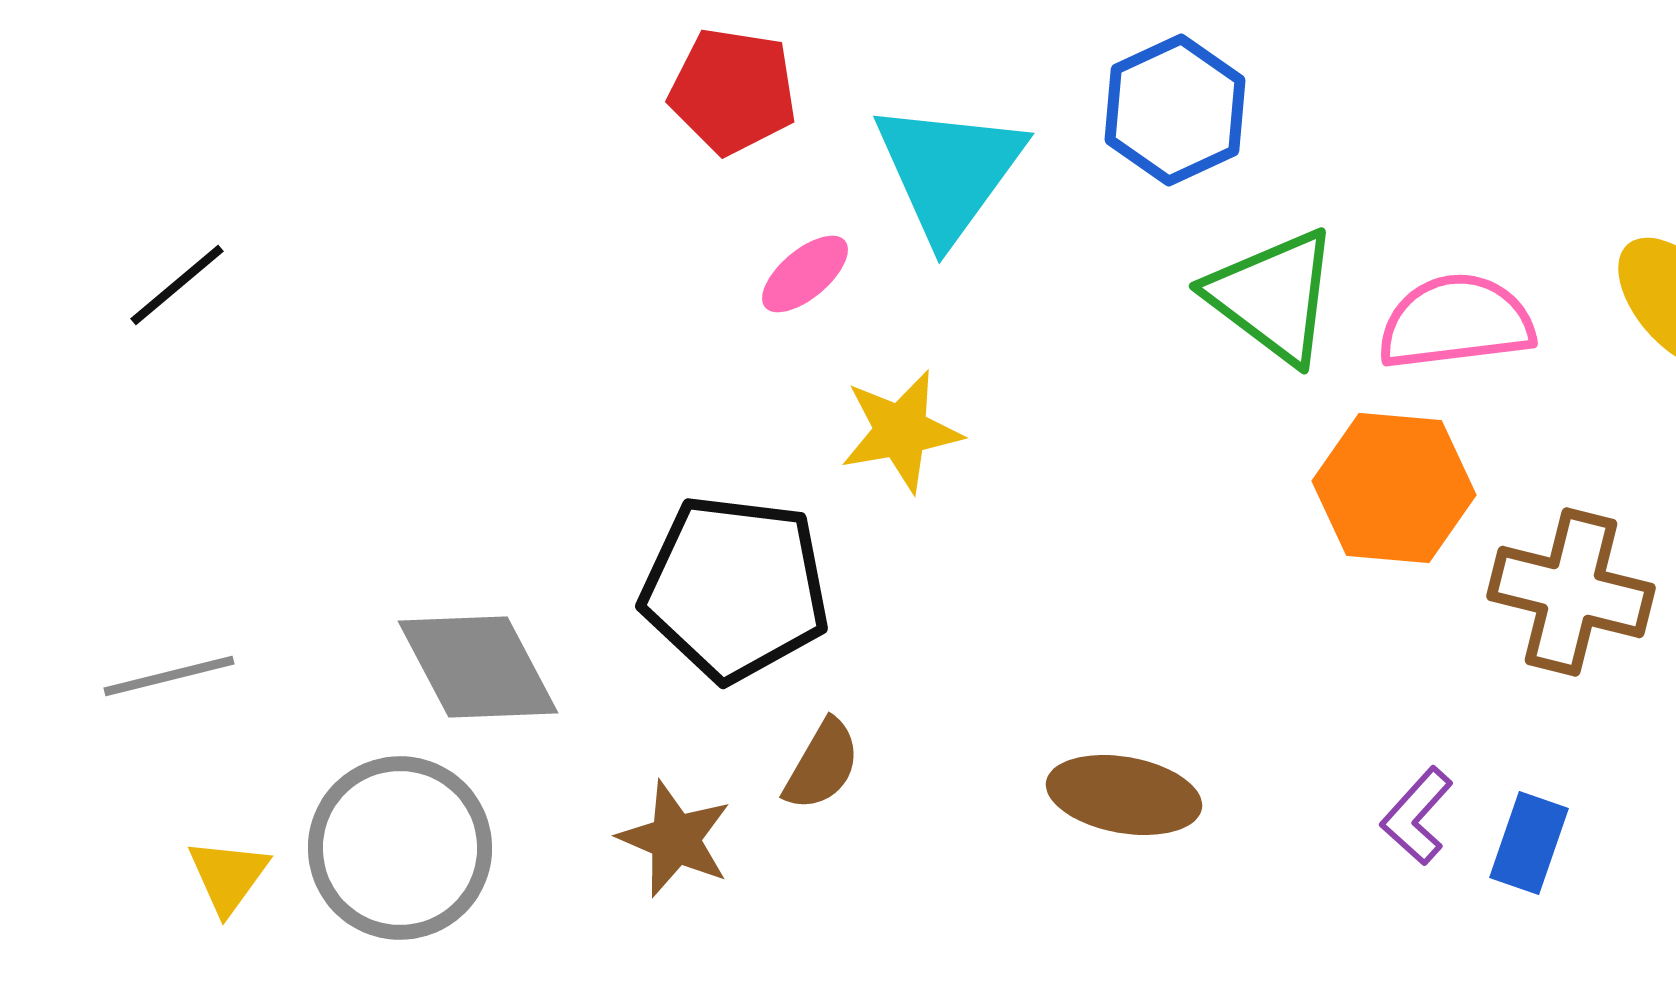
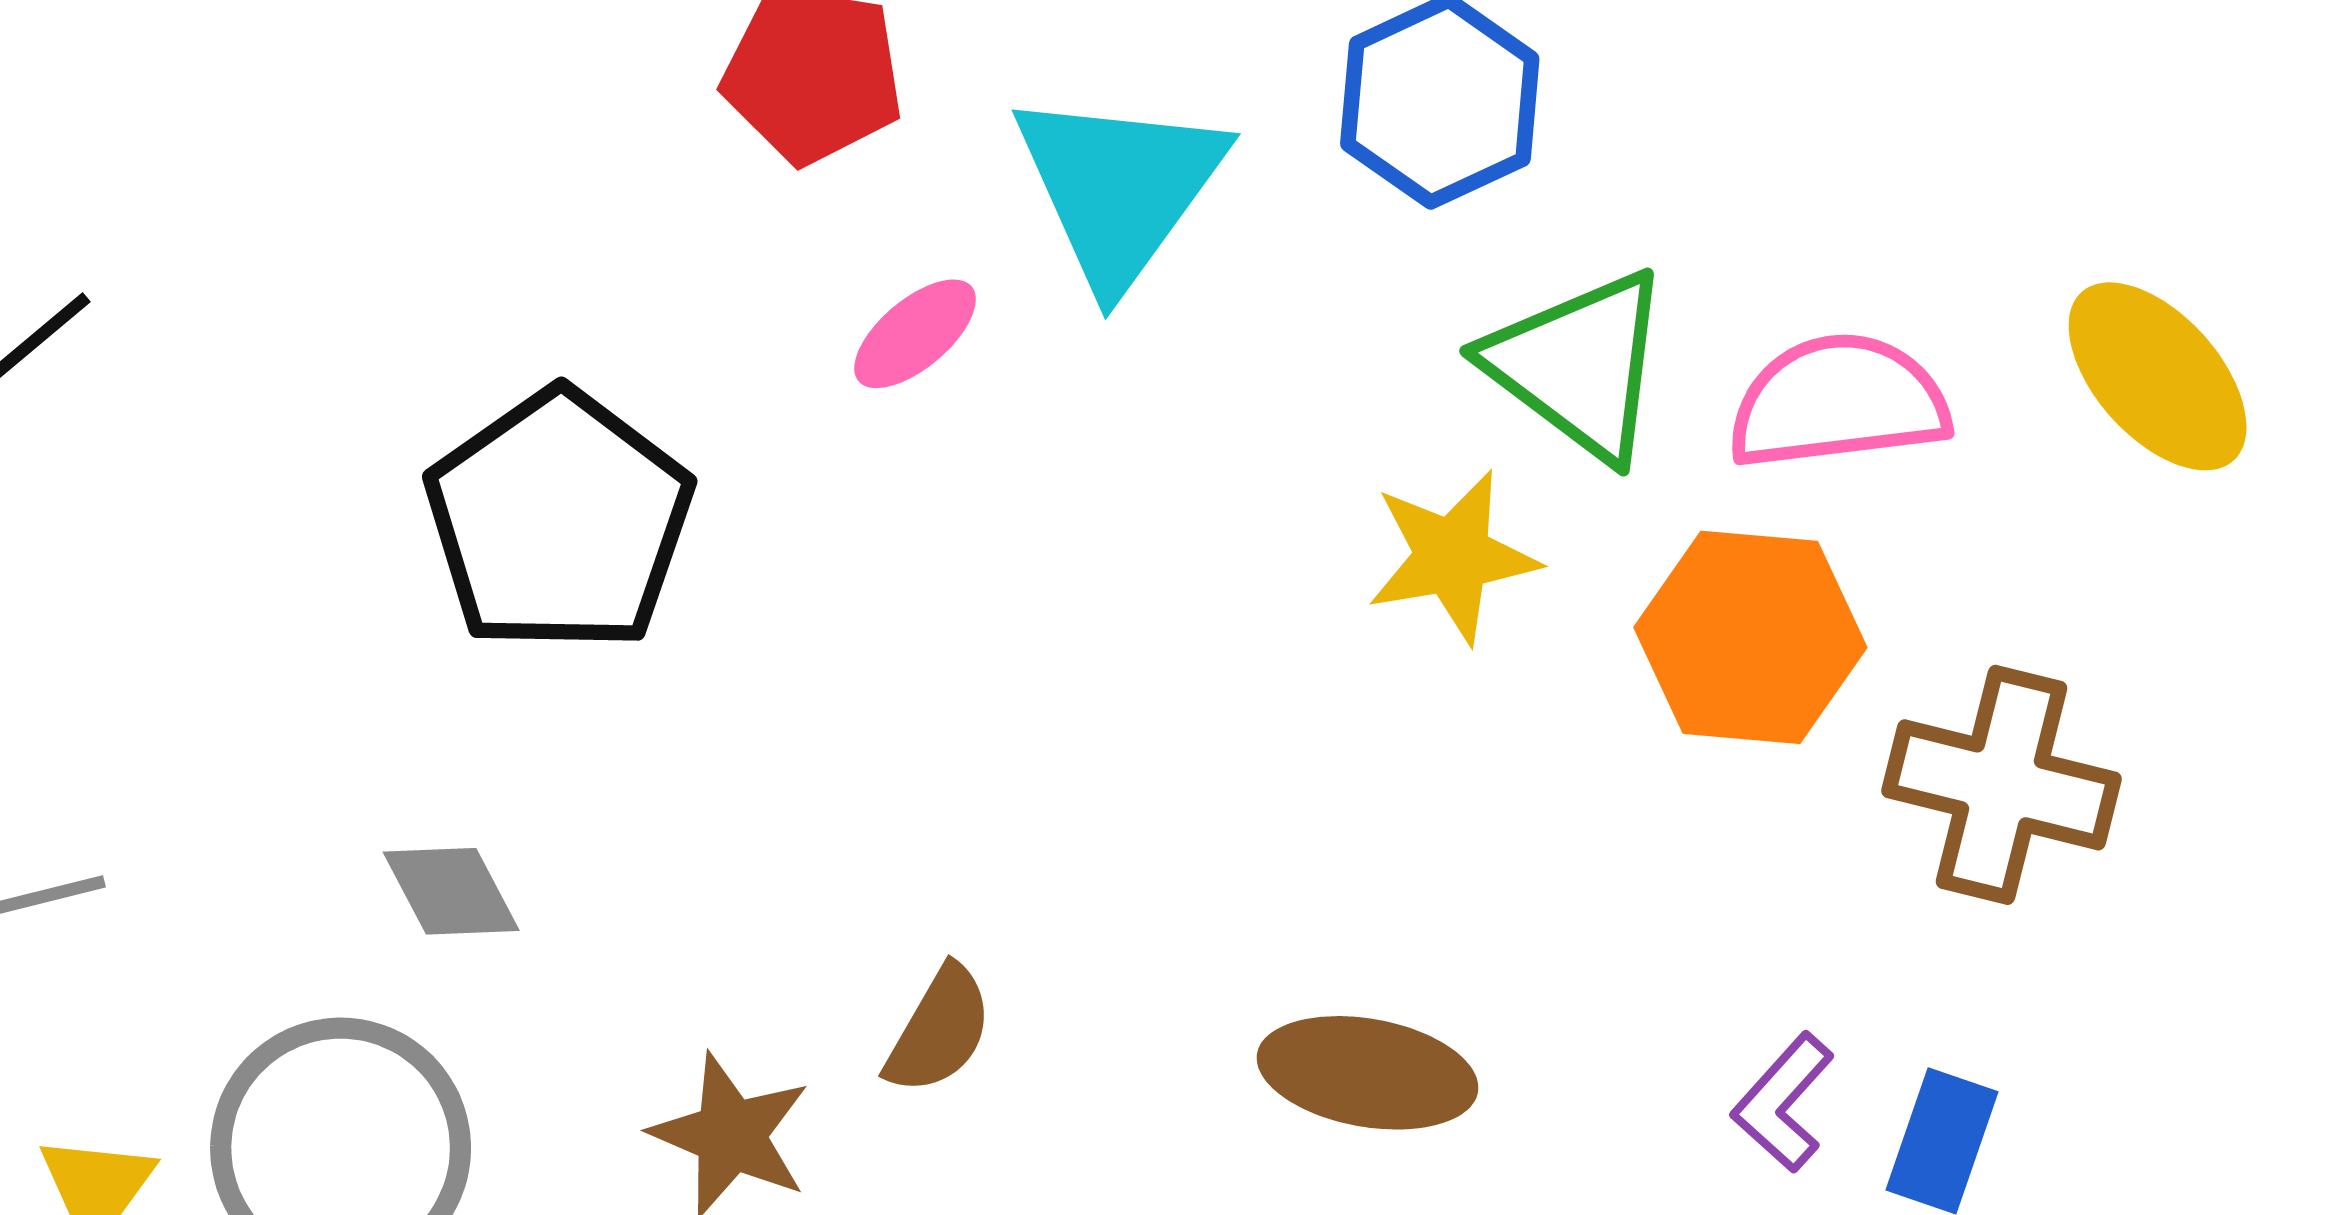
yellow star: (901, 431) -> (1453, 557), moved
black pentagon: (735, 588) -> (559, 521), moved, turned 30
gray diamond: (478, 667) -> (451, 891), size x0.6

